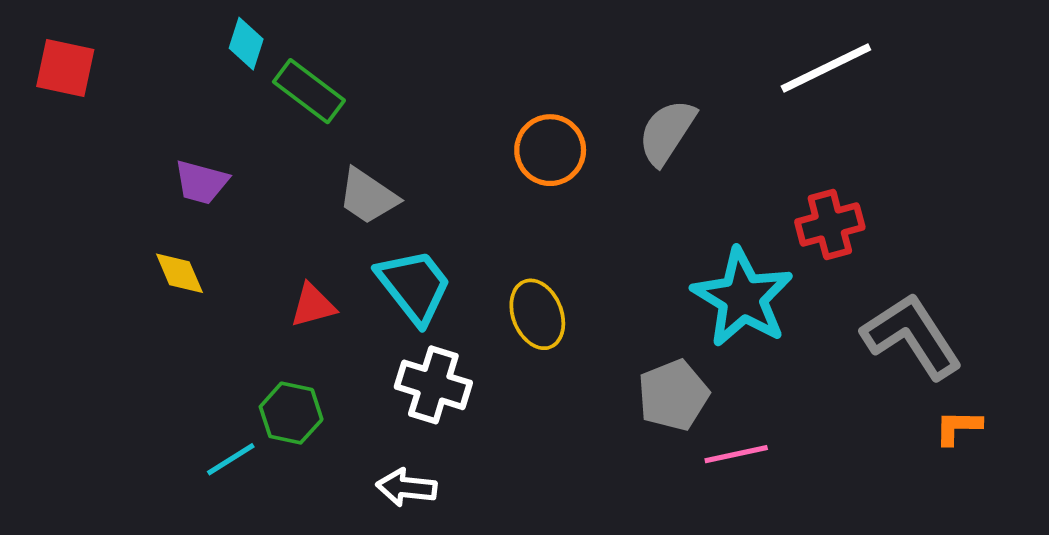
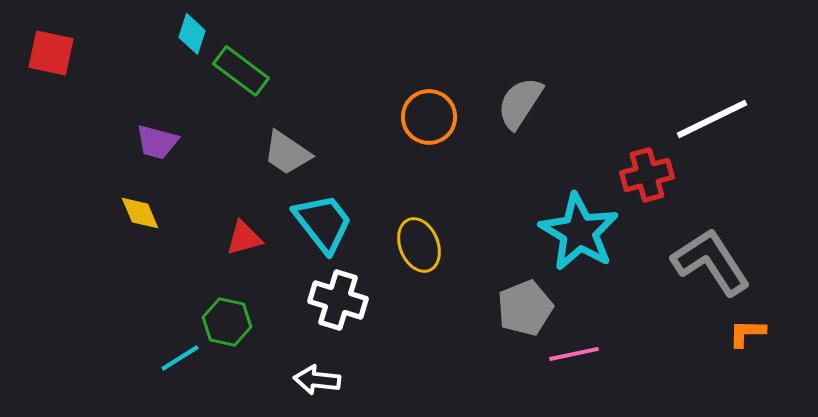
white line: (826, 68) -> (712, 119), moved

